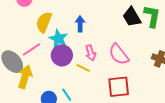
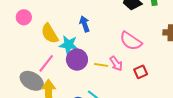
yellow semicircle: (44, 22) -> (50, 33), turned -35
pink arrow: (91, 53) -> (116, 64), moved
red square: (119, 87) -> (141, 72), size x0.6

